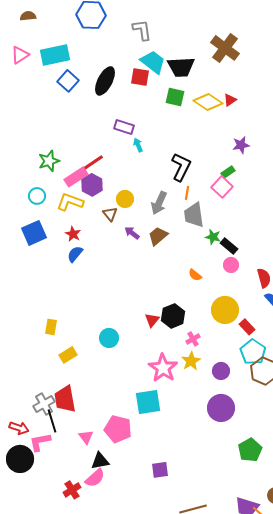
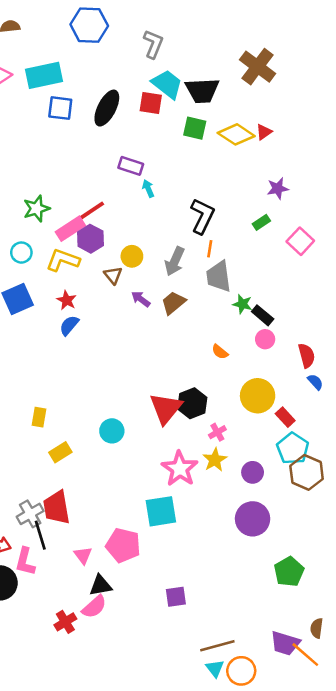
gray L-shape: (142, 30) -> (153, 44), turned 30
blue square: (68, 81) -> (60, 108), turned -35
pink square: (222, 187) -> (300, 241), moved
red triangle: (152, 320) -> (166, 408), size x1.8
pink L-shape: (40, 442) -> (25, 562), turned -65

